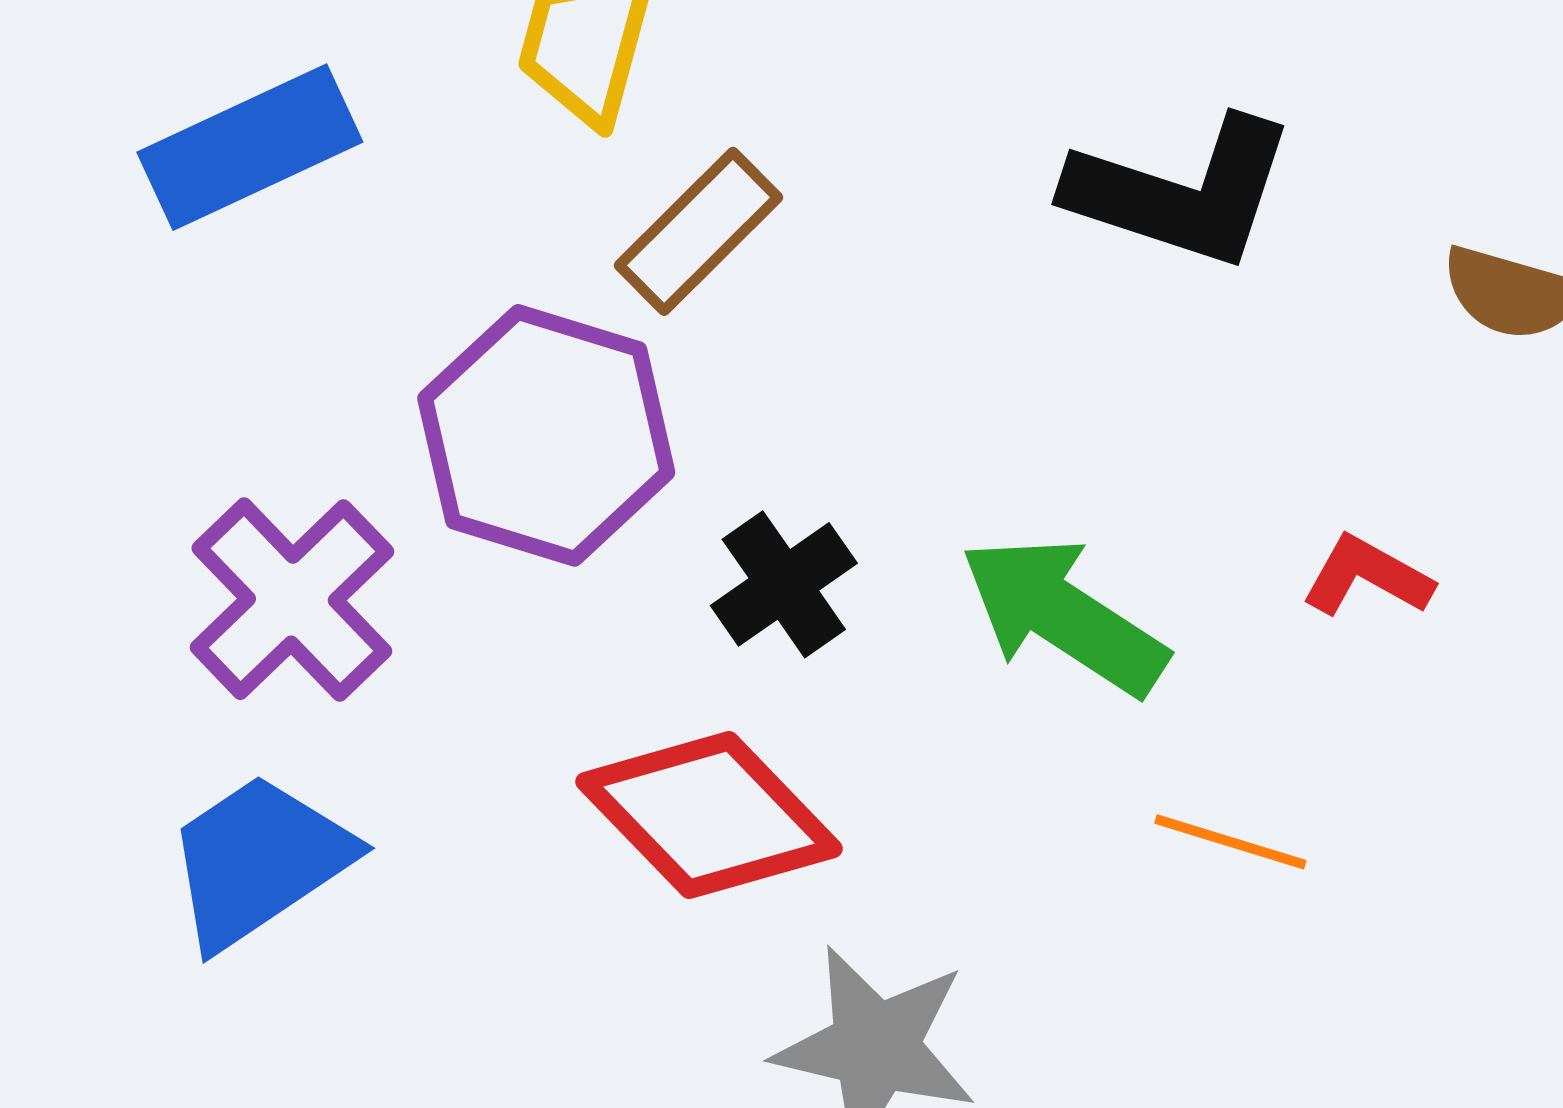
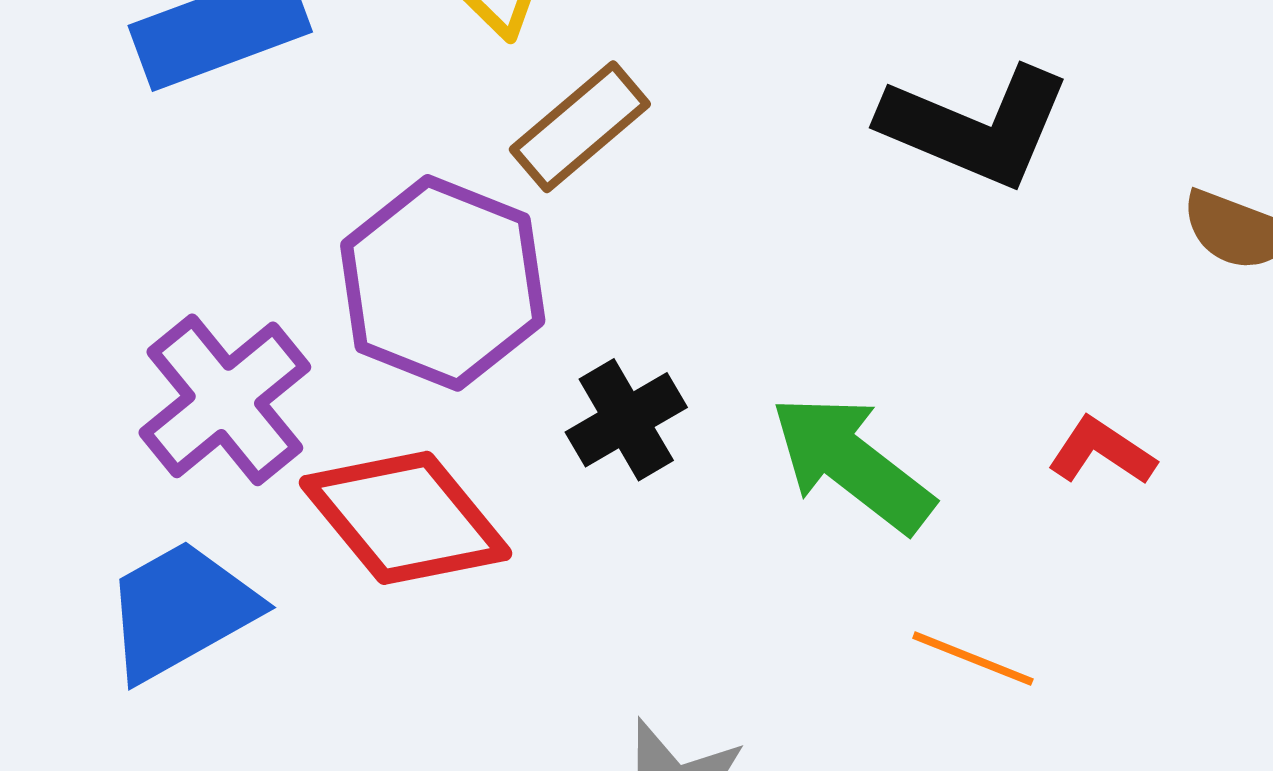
red diamond: (709, 815) -> (406, 518), moved

